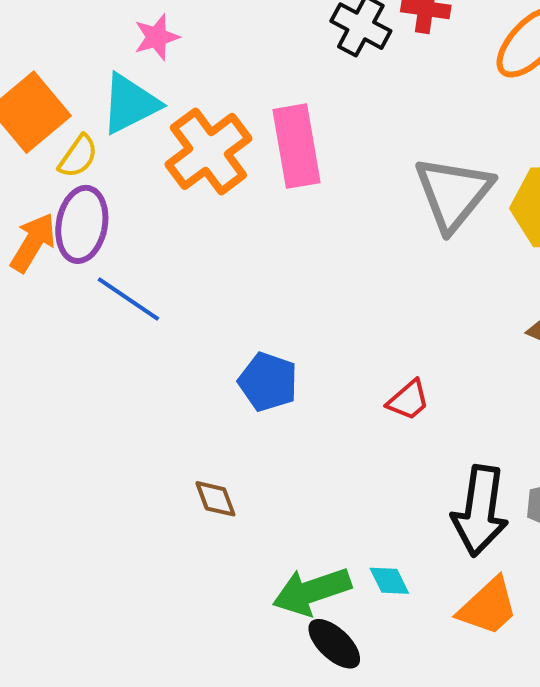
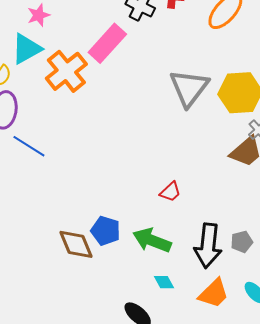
pink rectangle: (297, 146) -> (107, 43), moved, turned 54
blue pentagon: (268, 382) -> (106, 231), moved
brown diamond: (216, 499) -> (76, 244), size x1.6
green arrow: (312, 591) -> (152, 240), moved, turned 42

